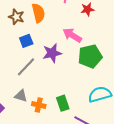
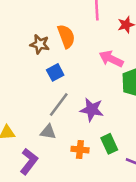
purple star: (52, 53) -> (92, 110), moved, turned 30
gray triangle: (21, 96) -> (48, 132), moved

